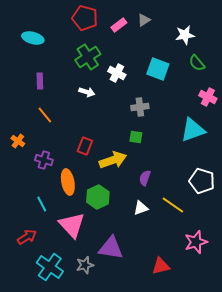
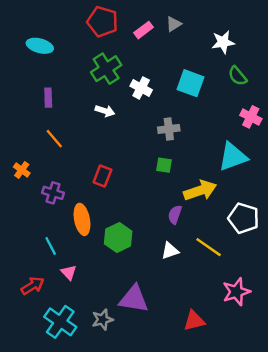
yellow arrow: (113, 160) -> (200, 190), moved
pink triangle: (72, 225) -> (69, 272), moved, size x0.5

